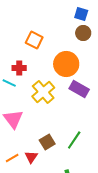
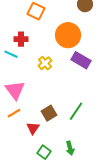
yellow cross: (43, 92) -> (45, 63), size x0.6
orange line: (12, 158) -> (14, 113), moved

